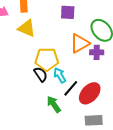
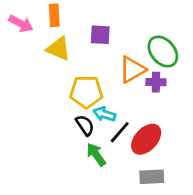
purple square: (68, 12) -> (100, 35), moved
black semicircle: (41, 74) -> (85, 125), moved
cyan arrow: (60, 75) -> (104, 114), turned -42

